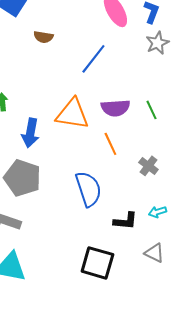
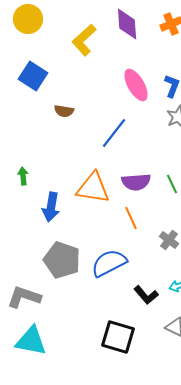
gray pentagon: (22, 178) -> (62, 260), moved
blue semicircle: (88, 189) -> (109, 263), turned -99
black L-shape: (125, 221) -> (146, 295), turned 45

